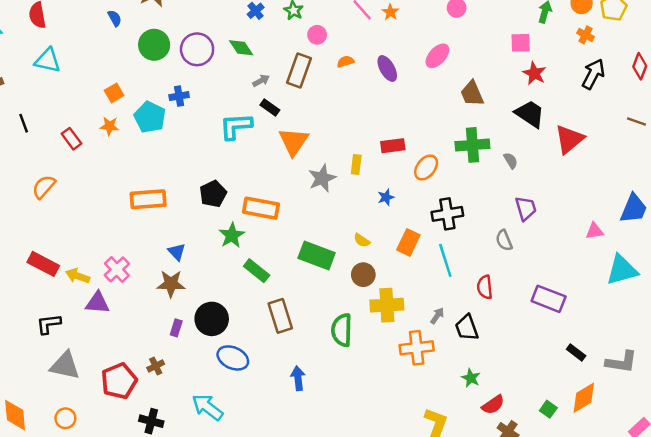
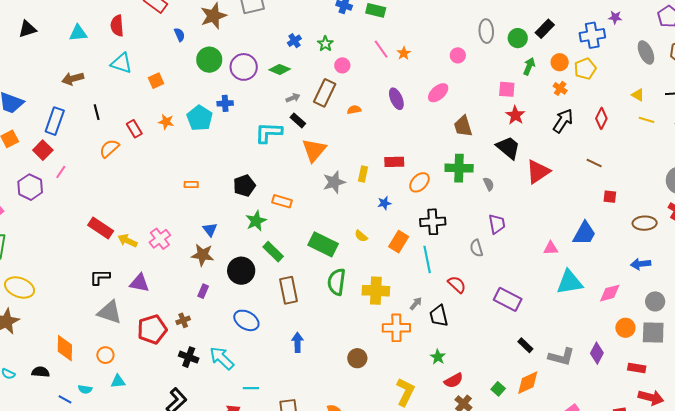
green diamond: (241, 48) -> (280, 69), turned -40
orange semicircle: (345, 62) -> (354, 110), moved
orange square: (114, 93) -> (156, 81), moved
orange semicircle: (44, 187) -> (109, 148), moved
orange rectangle: (148, 199) -> (191, 184), size x0.5
orange rectangle: (261, 208) -> (282, 201), size x0.7
brown circle: (363, 275) -> (357, 358), moved
red semicircle: (485, 287) -> (457, 284), turned 132
purple triangle: (97, 303) -> (140, 283), moved
black circle: (212, 319) -> (241, 271), moved
green semicircle: (342, 330) -> (337, 282), moved
black cross: (151, 421) -> (189, 357), moved

